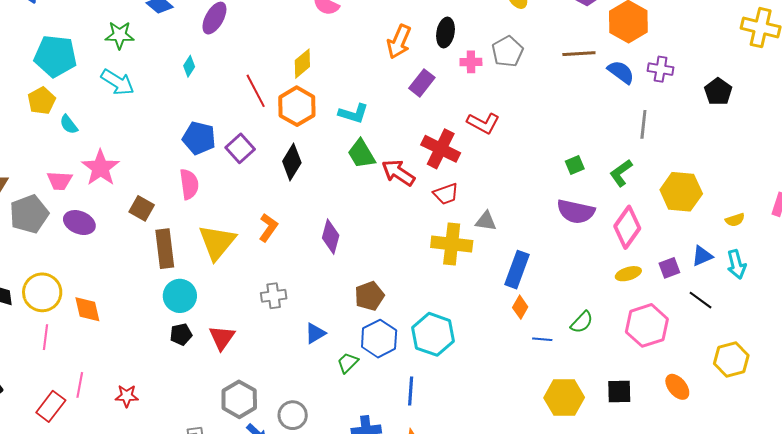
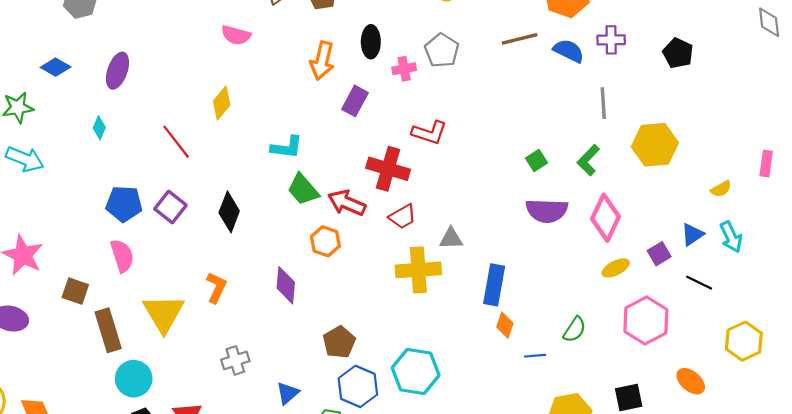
orange hexagon: (297, 106) -> (325, 241), moved, size x0.7
yellow hexagon: (681, 192) -> (655, 145), moved

